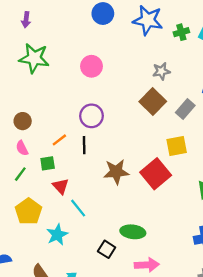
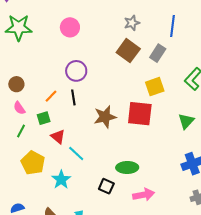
red square: (156, 174) -> (140, 114), turned -36

